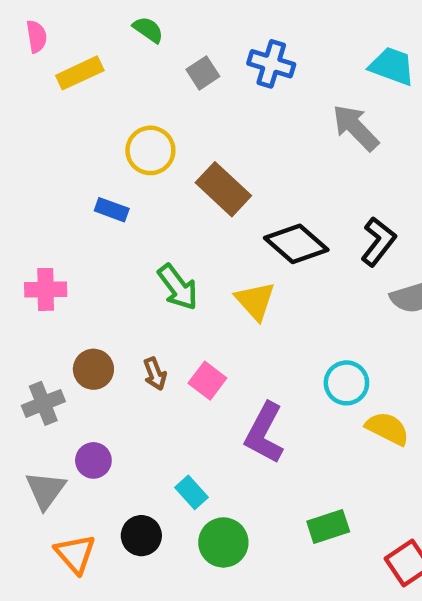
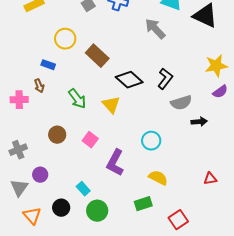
brown circle: (93, 369) -> (57, 135), moved
brown arrow: (155, 374) -> (39, 86), moved
yellow semicircle: (387, 429) -> (158, 178), moved

